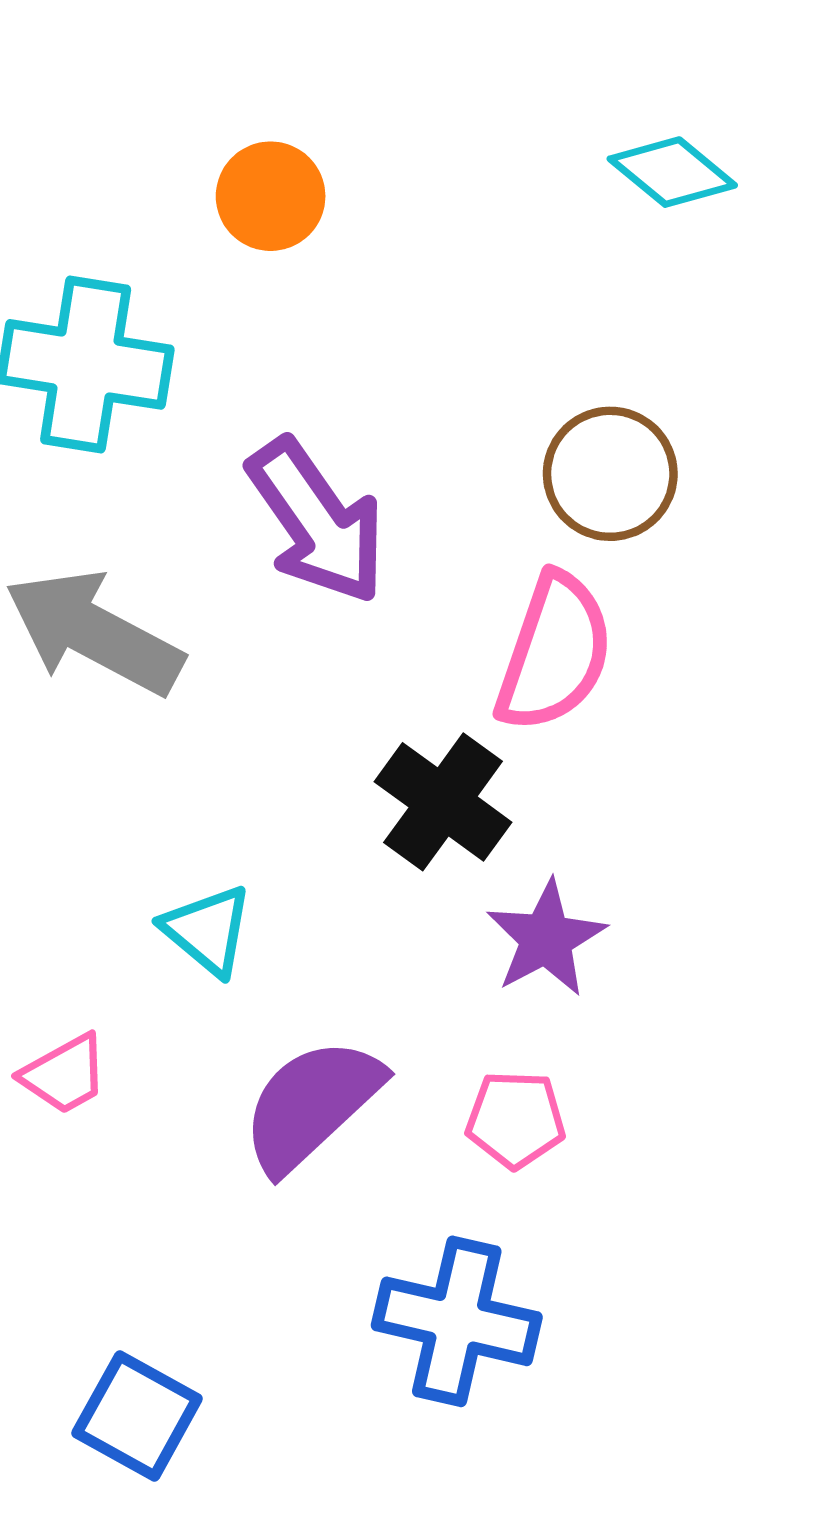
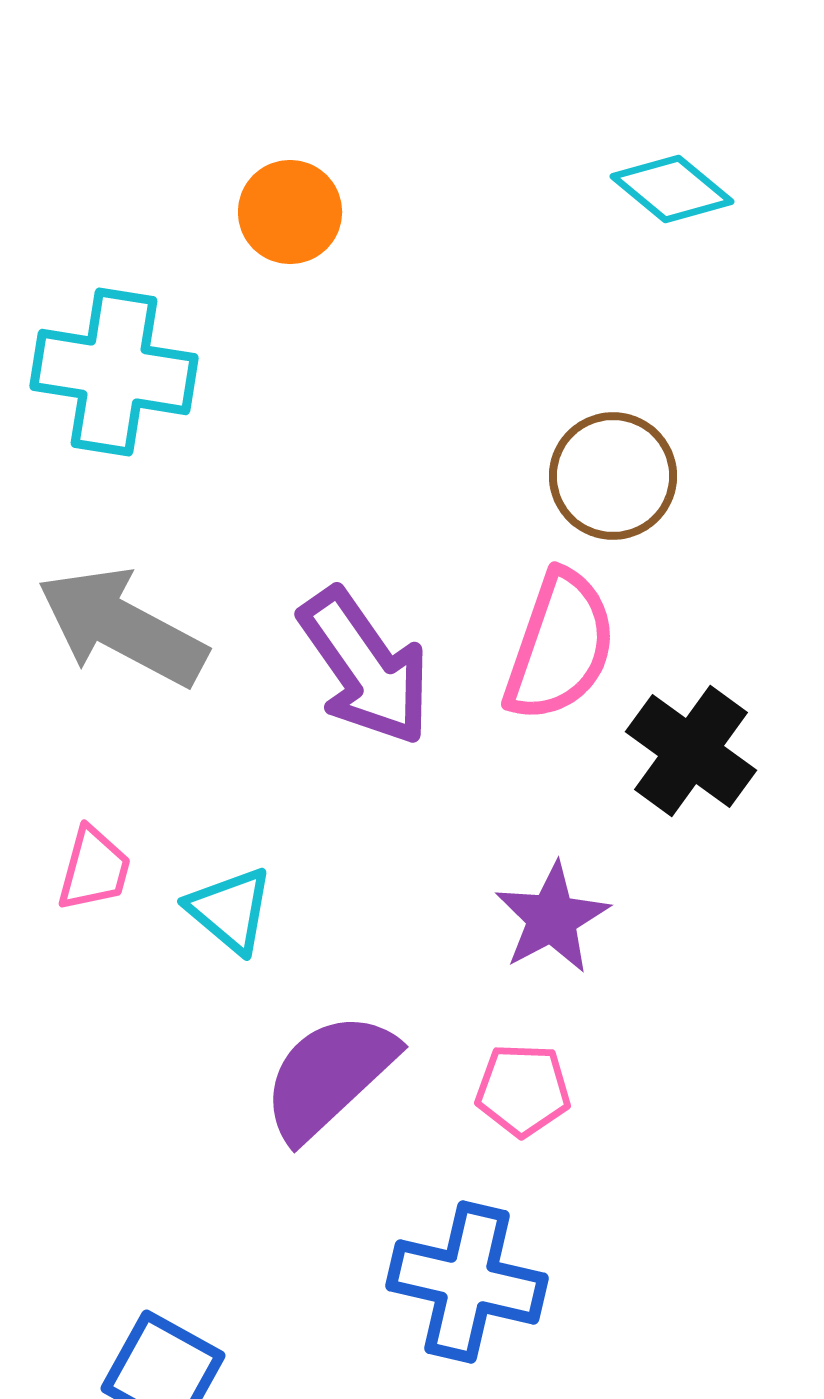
purple arrow: (317, 521) -> (365, 667), moved
black cross: (443, 802) -> (691, 751), moved
pink trapezoid: (64, 1074) -> (94, 869), moved, turned -46

